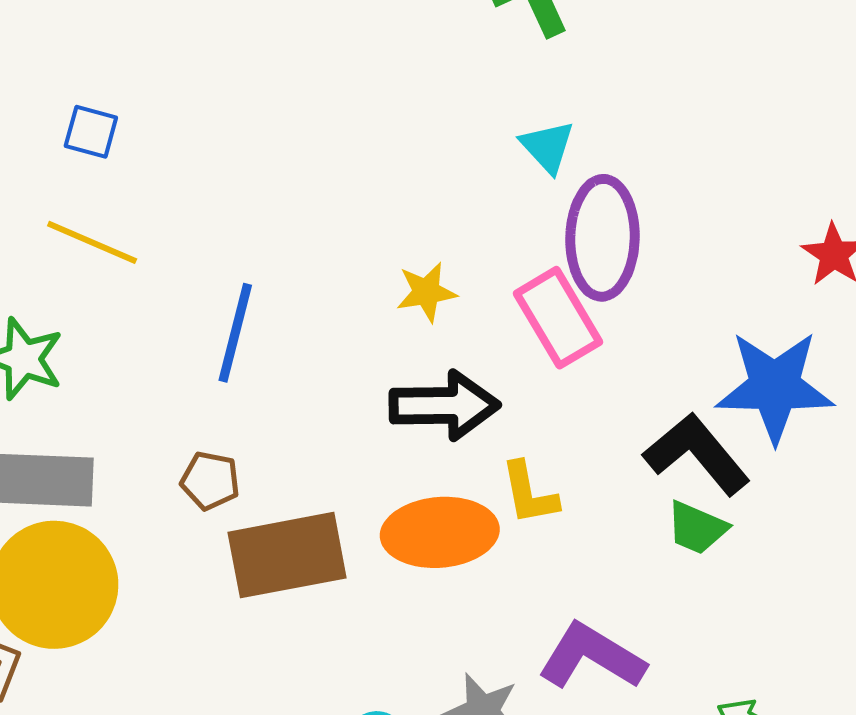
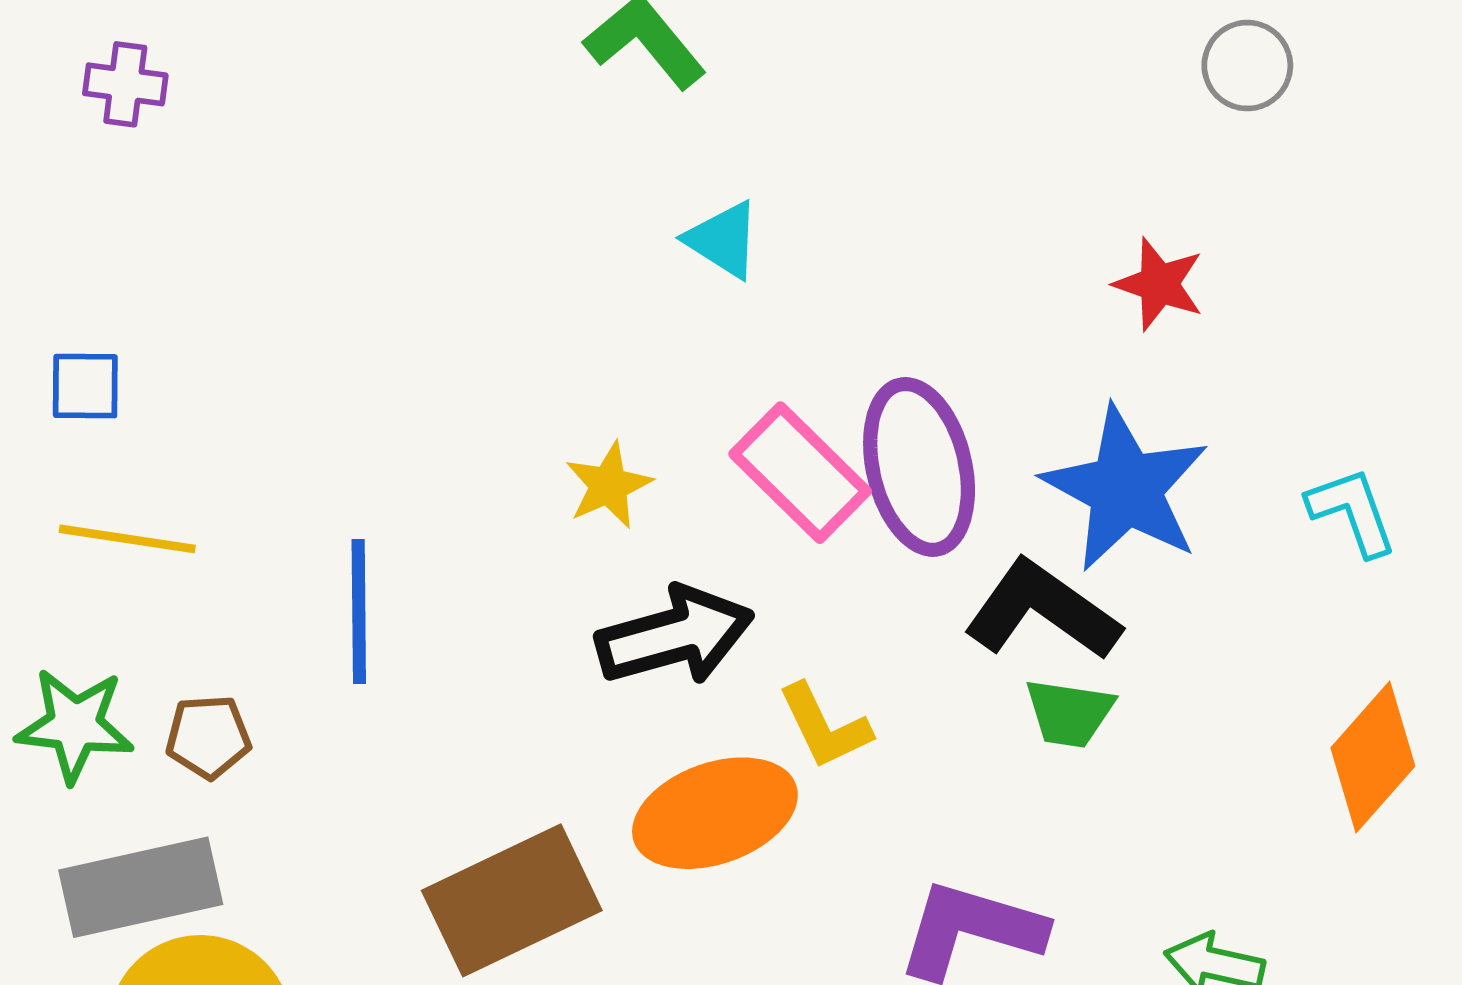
purple ellipse: (602, 238) -> (919, 467), moved
blue star: (775, 387) -> (1125, 489), turned -30
brown pentagon: (210, 481) -> (208, 737), moved

